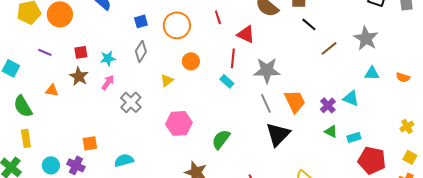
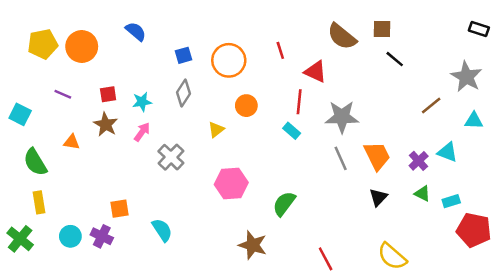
brown line: (329, 48) -> (431, 106), moved
black triangle: (278, 134) -> (378, 197), moved, size x0.6
cyan semicircle: (124, 160) -> (162, 230), turned 72

